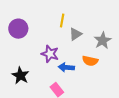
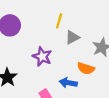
blue arrow: (66, 67) -> (68, 83), moved

